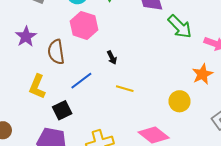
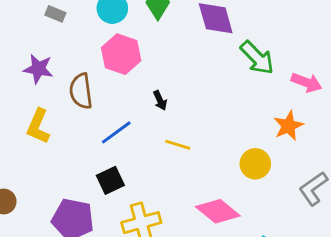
purple star: (26, 37) -> (38, 69), turned -30
yellow L-shape: (37, 87) -> (38, 126), moved
black square: (62, 110) -> (110, 180), moved

